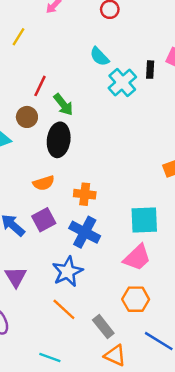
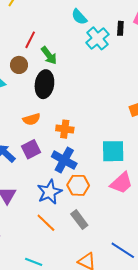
pink trapezoid: (137, 258) -> (121, 183), moved
orange hexagon: (136, 299) -> (78, 185), moved
gray rectangle: (103, 327) -> (79, 220), moved

